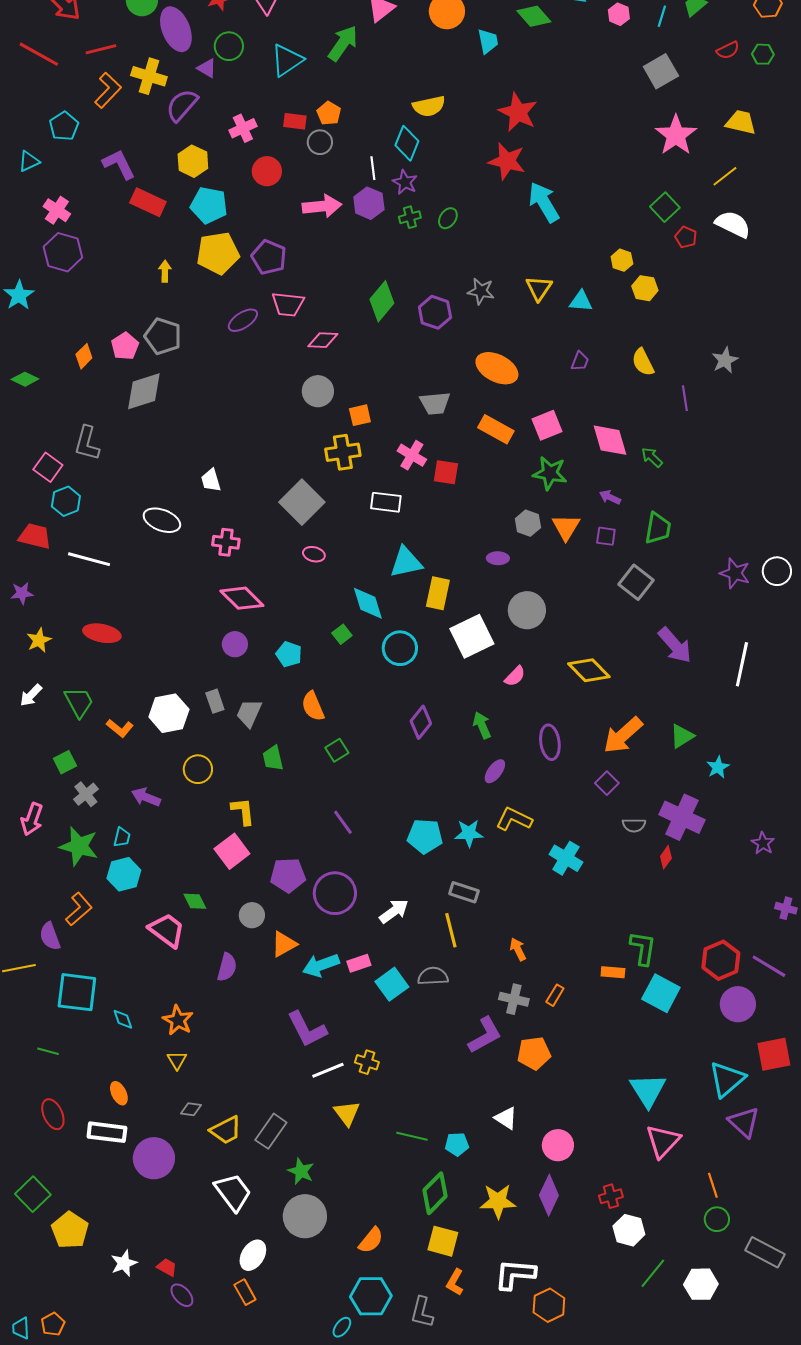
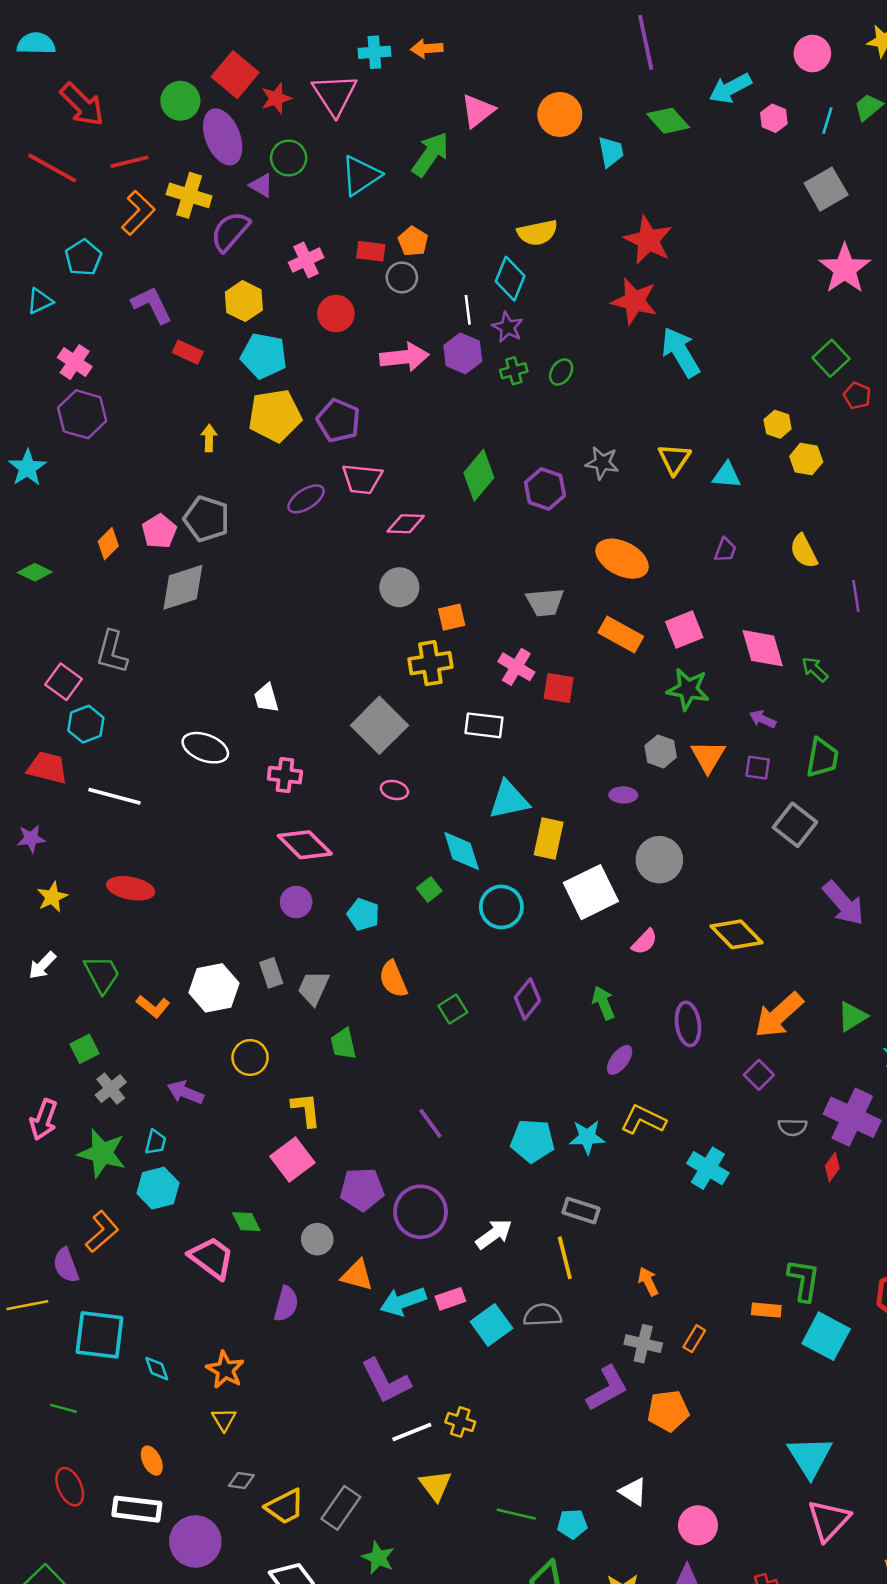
red rectangle: (148, 202) -> (188, 352), size x0.7
green square: (337, 750) -> (453, 1009), moved
orange triangle: (284, 944) -> (357, 1275), turned 44

